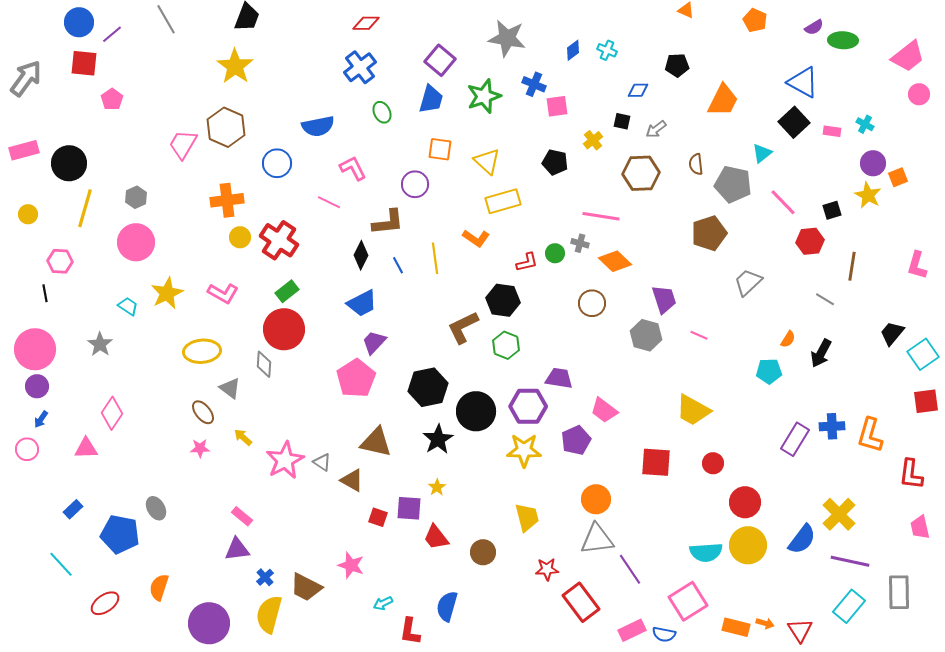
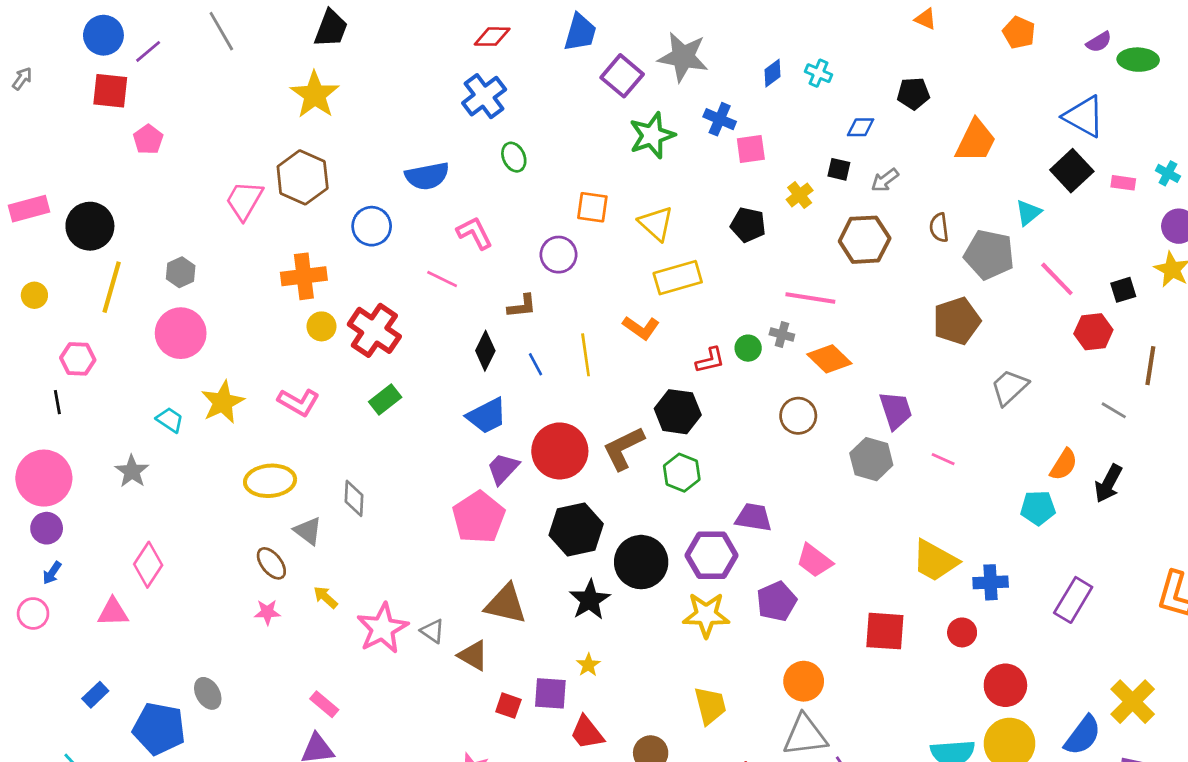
purple square: (440, 60) -> (622, 76), moved
gray arrow: (26, 78) -> (22, 79), moved, size x0.5
blue trapezoid: (431, 99) -> (580, 32), moved
brown L-shape: (388, 222) -> (522, 306), size x0.7
red circle: (284, 329) -> (560, 451), moved
orange semicircle: (788, 339) -> (1064, 465), size x1.4
blue cross: (832, 426) -> (991, 582), moved

